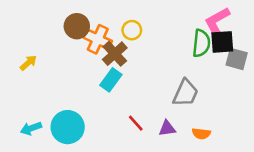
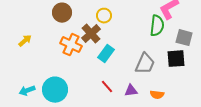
orange cross: (98, 39) -> (71, 45), moved
black square: (222, 42) -> (176, 59), moved
cyan rectangle: (111, 80) -> (106, 54), moved

